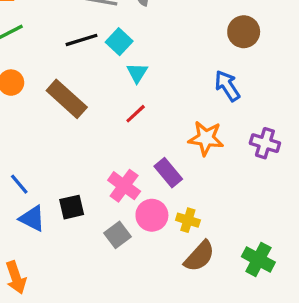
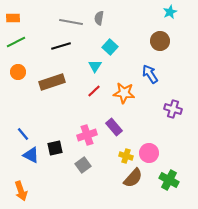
cyan square: (119, 42) -> (110, 47), moved
brown rectangle: (67, 99) -> (52, 82), turned -60
orange star: (206, 138) -> (124, 93), moved
pink cross: (124, 186) -> (87, 135), turned 36
pink circle: (152, 215) -> (149, 153), moved

